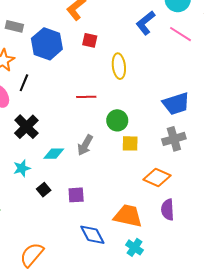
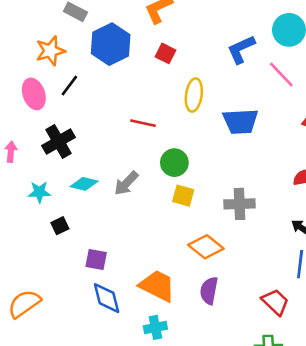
blue trapezoid: (176, 104) -> (240, 121), moved
purple square: (76, 195) -> (96, 260), moved
cyan cross: (134, 247) -> (155, 327), turned 30

